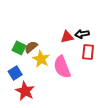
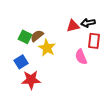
pink semicircle: (62, 67) -> (81, 57), moved, size x0.7
red star: (25, 91) -> (31, 80), turned -30

